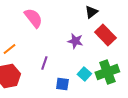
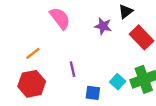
purple star: (75, 41) -> (103, 26), moved
purple line: (44, 63) -> (72, 69), turned -32

